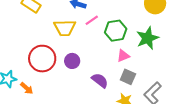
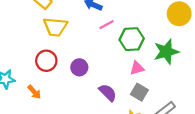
yellow trapezoid: (65, 28) -> (55, 27), moved
red circle: (42, 59) -> (46, 61), size x0.7
orange arrow: (27, 88) -> (34, 92), moved

